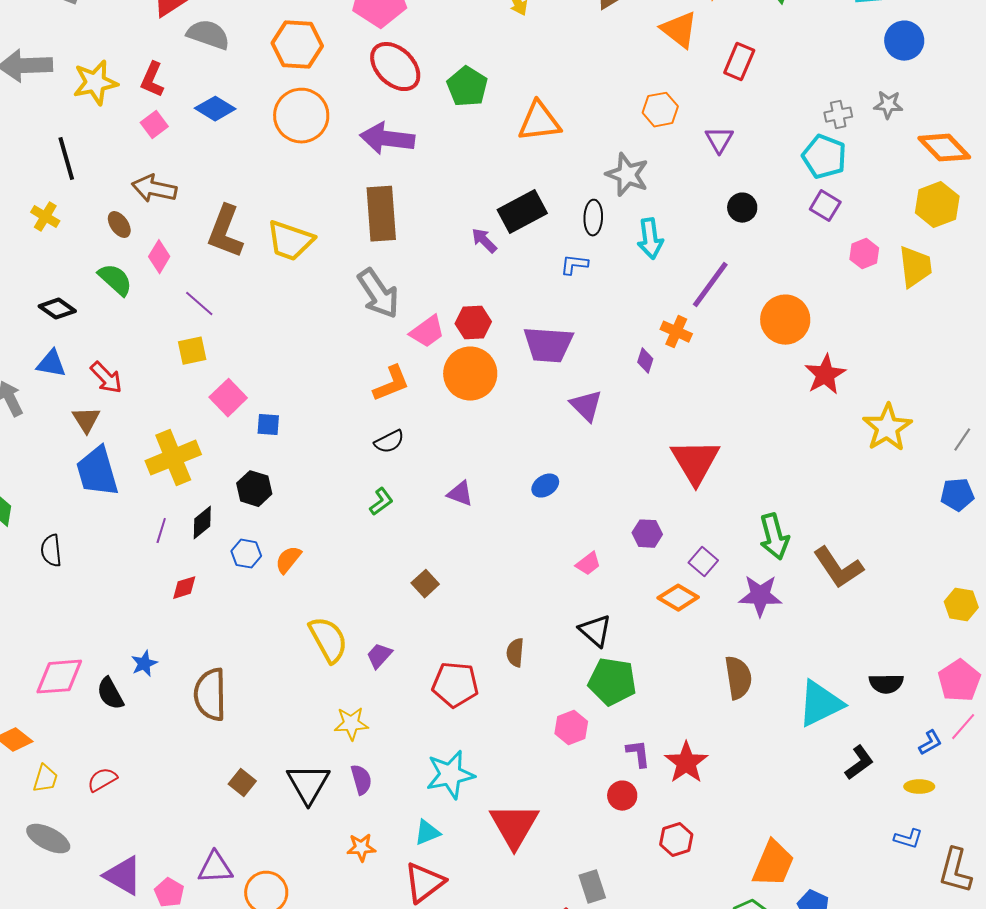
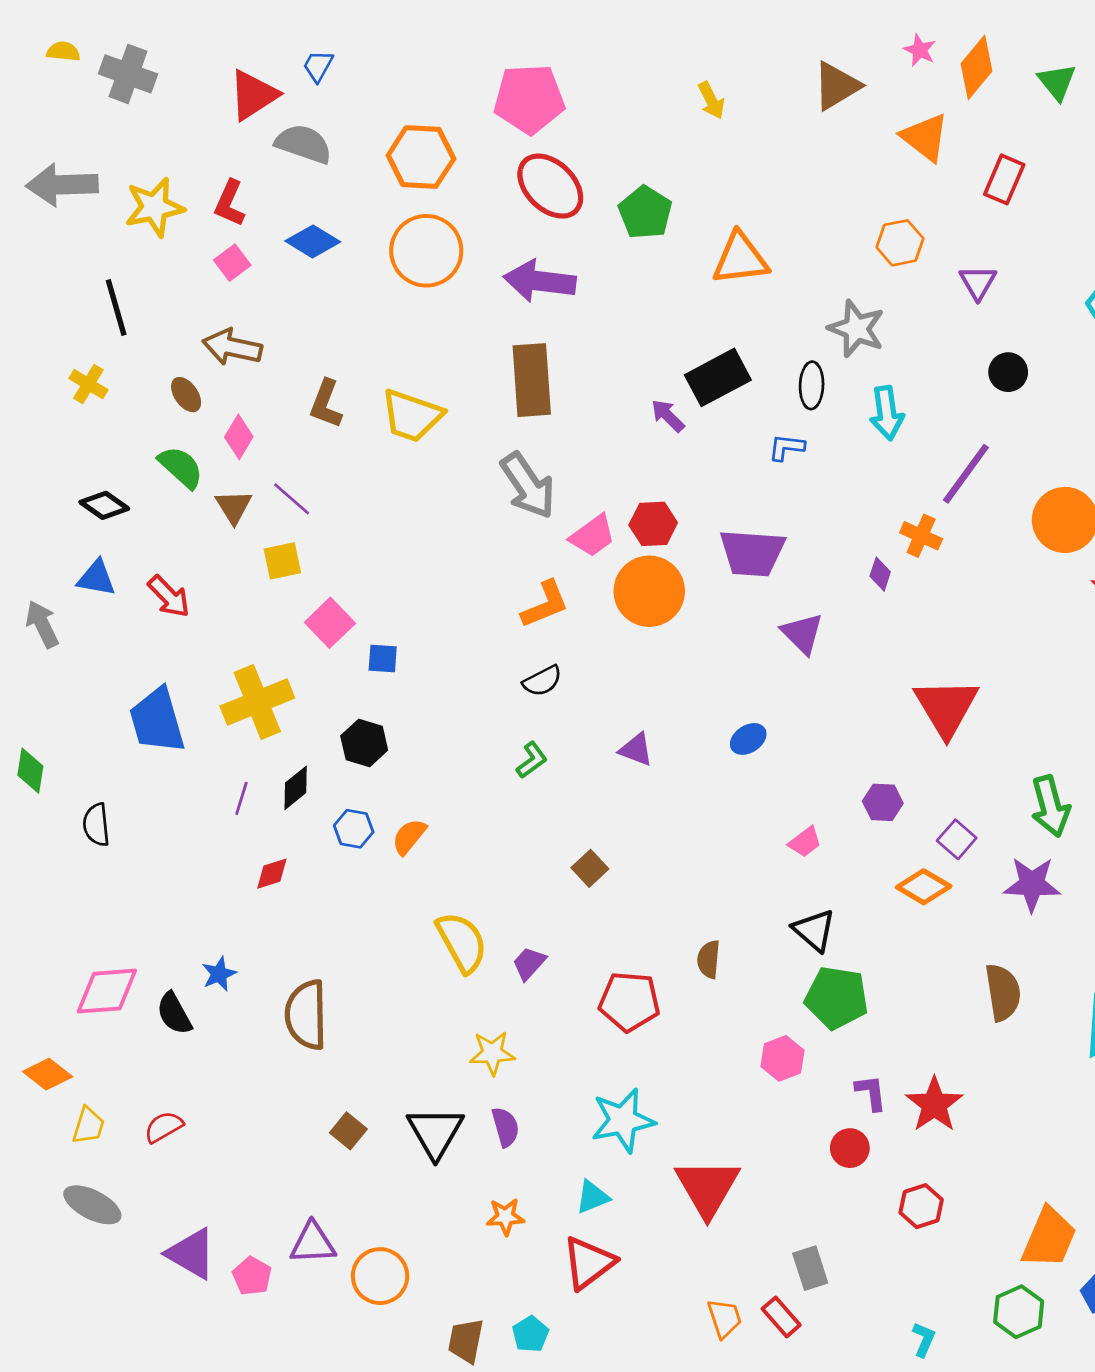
brown L-shape: (225, 232) -> (326, 404), size x0.7
brown triangle: (86, 420) -> (234, 507), moved

